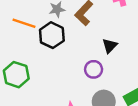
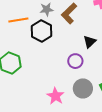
orange line: (24, 23) -> (18, 20), turned -30

